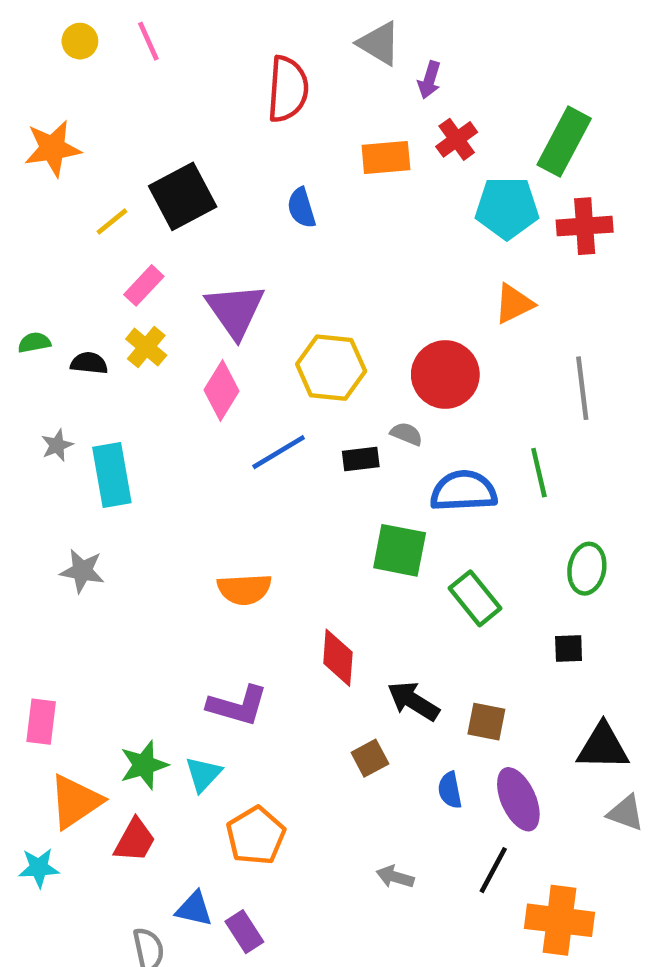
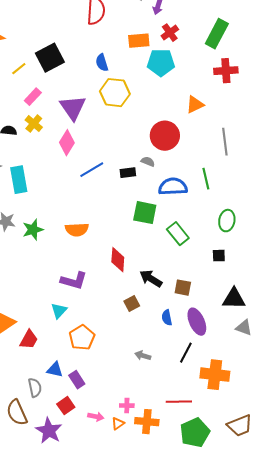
cyan pentagon: (507, 208) -> (161, 63), moved
yellow hexagon: (331, 368) -> (115, 93), moved
green star: (144, 765) -> (33, 230), moved

